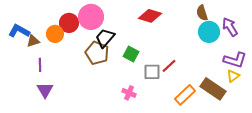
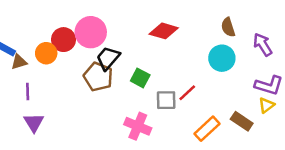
cyan circle: (209, 32) -> (222, 58), moved
brown rectangle: (213, 89) -> (242, 121), size x0.7
pink cross: (129, 93) -> (138, 126), size x1.5

